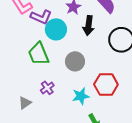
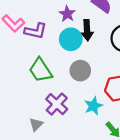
cyan circle: (56, 29) -> (71, 39), moved
purple cross: (47, 88) -> (57, 104), size x1.5

